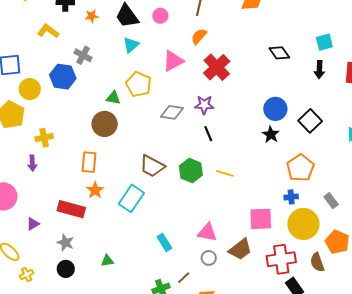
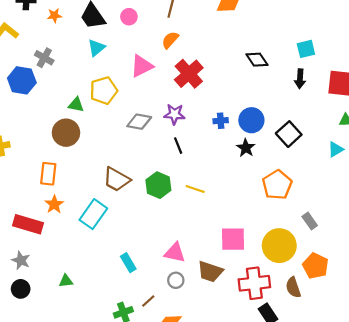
yellow pentagon: (138, 84) -> (104, 91), turned 30
blue cross: (291, 197) -> (221, 121), moved
brown trapezoid: (240, 249) -> (210, 272), turned 55

